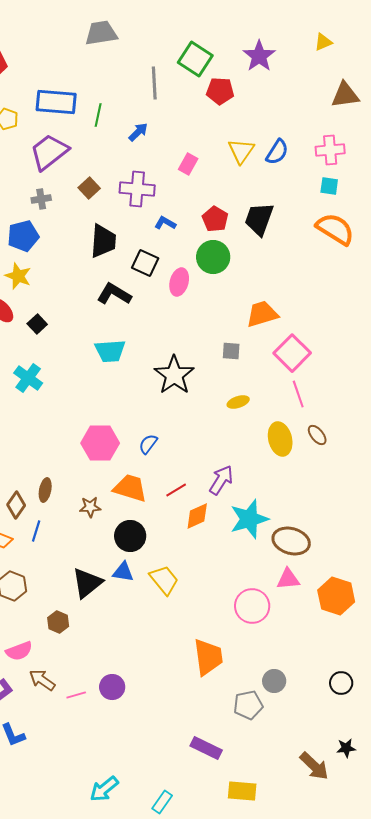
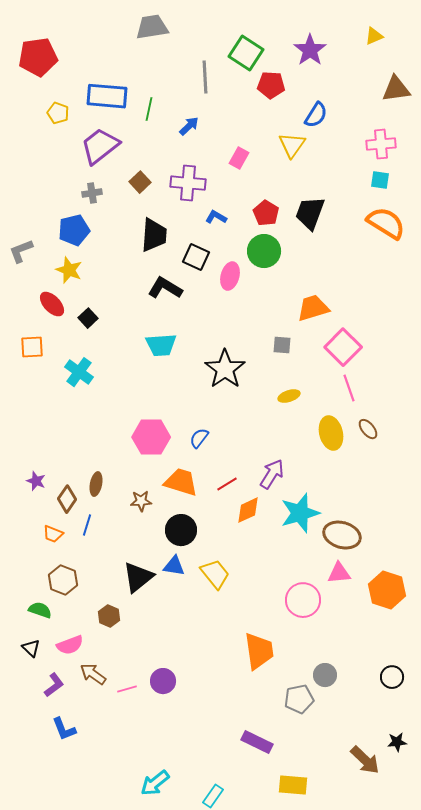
blue semicircle: (277, 152) -> (316, 115), moved

